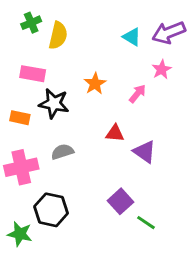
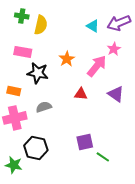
green cross: (31, 23) -> (22, 16), turned 32
pink arrow: (138, 94) -> (97, 66), size x1.6
orange rectangle: (20, 118) -> (14, 91), moved
purple triangle: (145, 152) -> (116, 94), moved
purple square: (120, 201) -> (85, 142), turned 30

